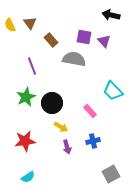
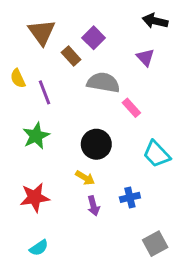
brown triangle: (30, 23) -> (42, 32), size x1.5
yellow semicircle: (10, 25) -> (18, 78), moved
purple square: (84, 37) -> (94, 38), moved, turned 35
cyan trapezoid: (113, 91) -> (157, 154), moved
black circle: (52, 103) -> (96, 144), moved
pink rectangle: (90, 111) -> (131, 108), moved

